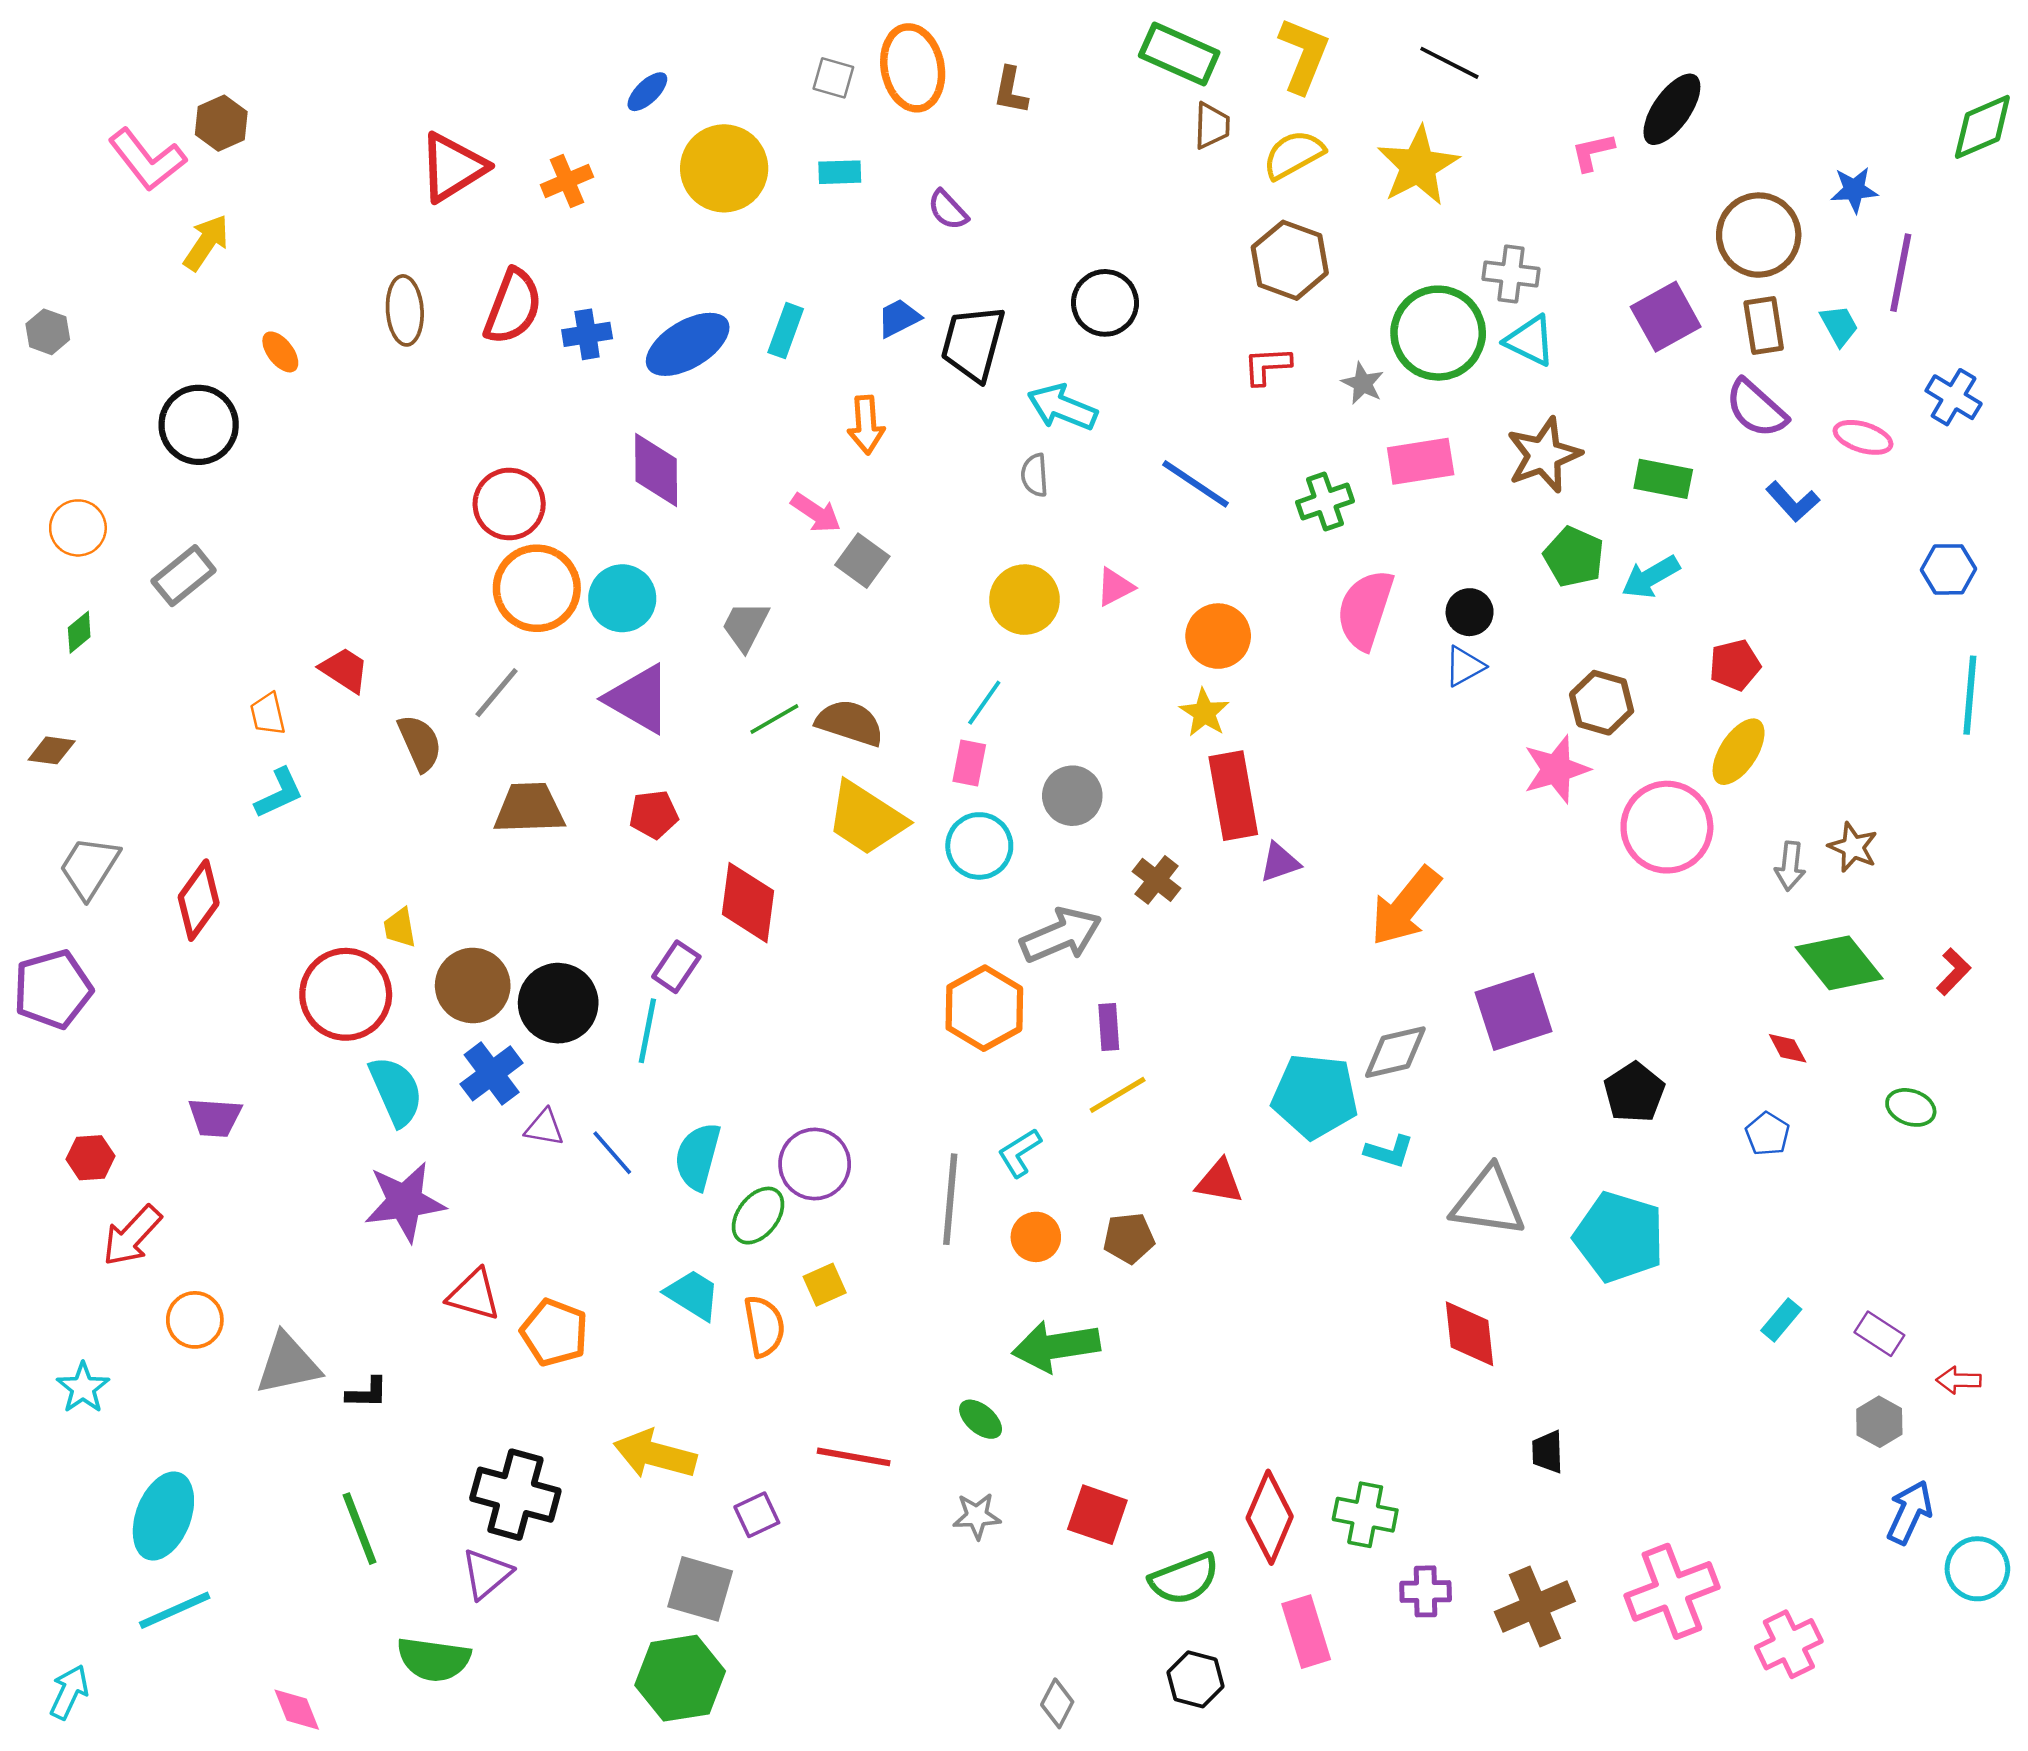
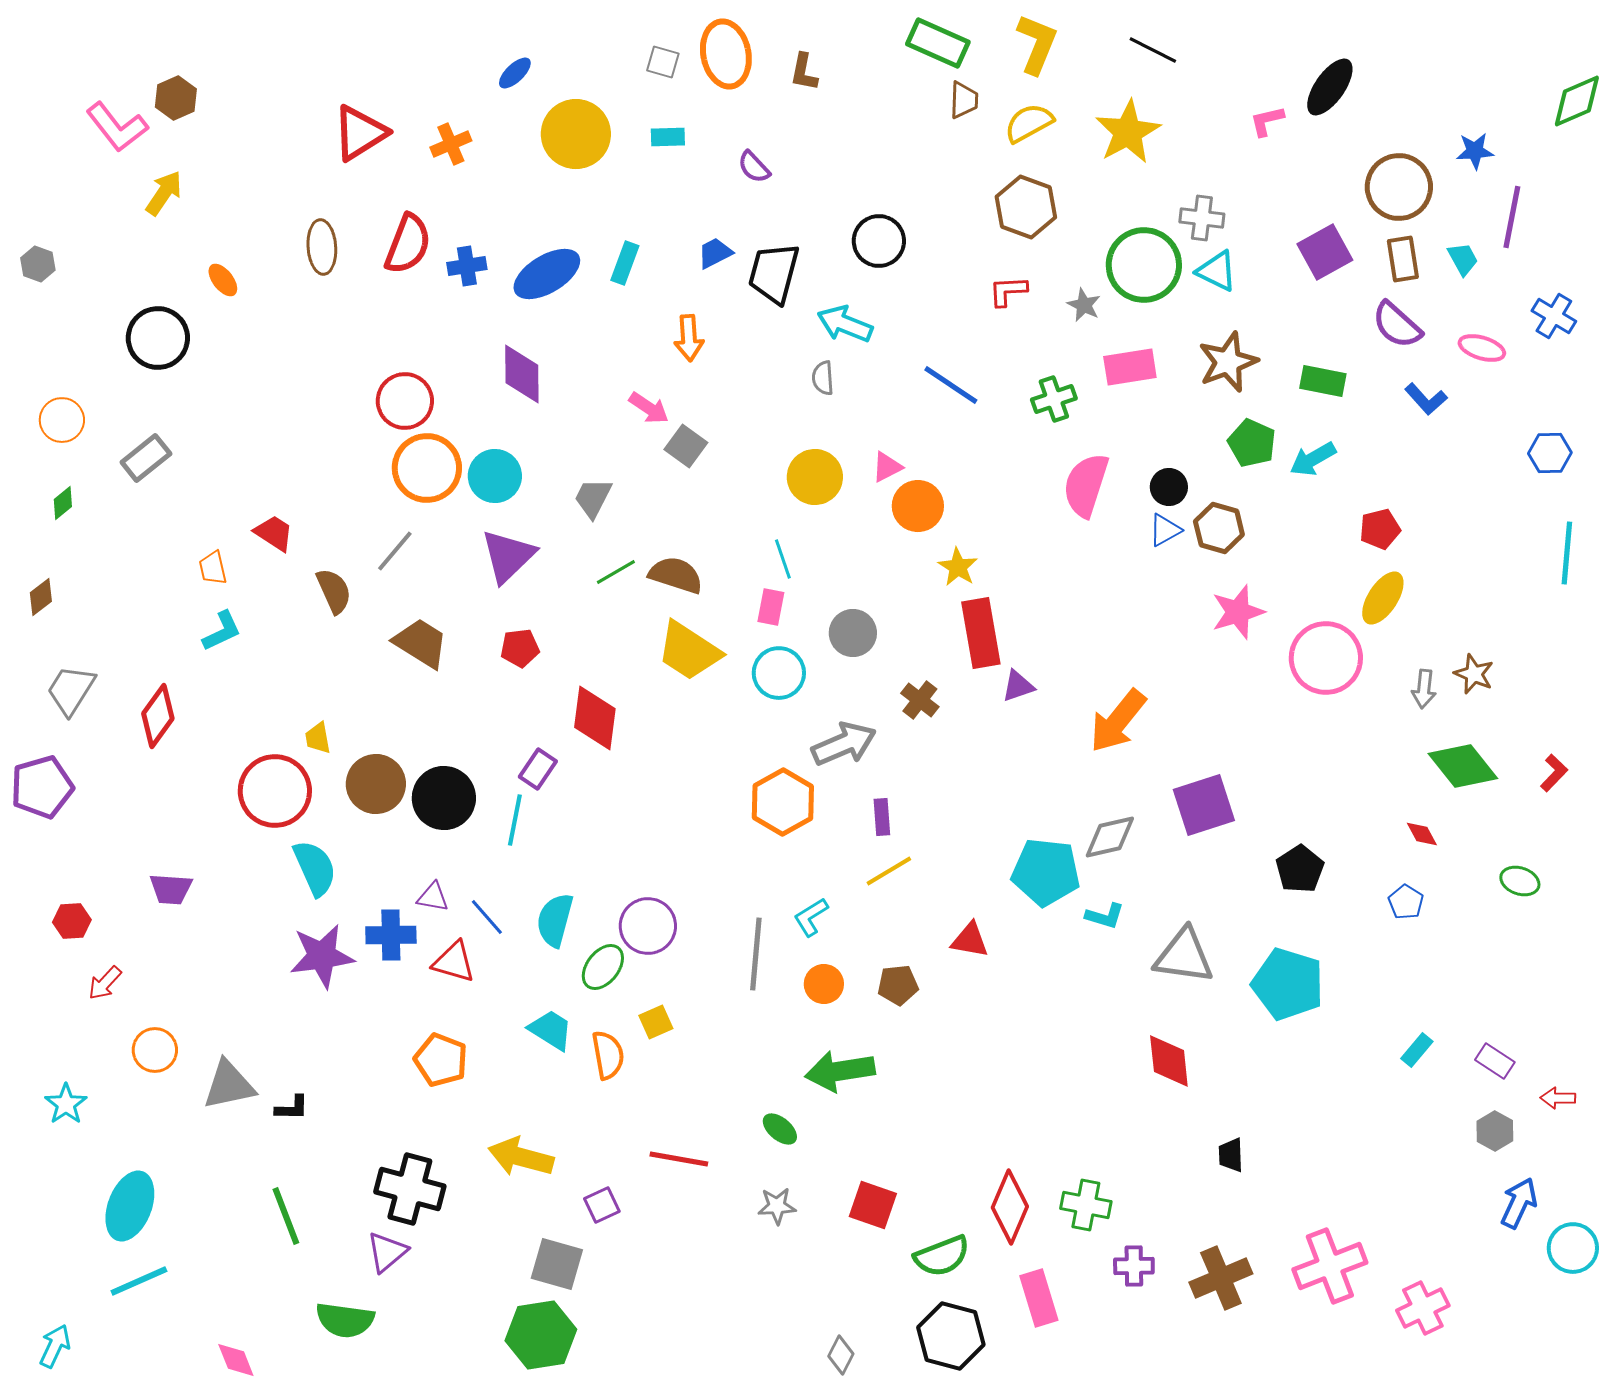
orange circle: (1218, 636) -> (918, 506), moved
purple triangle: (639, 699) -> (508, 556), turned 46
cyan line: (984, 703) -> (783, 559), turned -54
brown hexagon: (1602, 703) -> (1219, 528), moved
brown diamond: (52, 750) -> (41, 597), turned -45
brown trapezoid: (529, 808) -> (421, 643), turned 34
blue cross: (492, 1073) -> (391, 935), moved, turned 36
red arrow: (132, 1236) -> (105, 983), size x0.7
red triangle: (474, 1295) -> (454, 962), moved
black hexagon: (1196, 1679) -> (951, 1336), size x1.5

